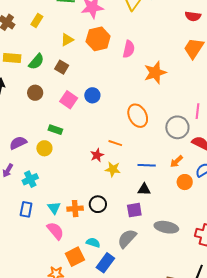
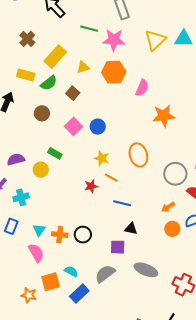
yellow rectangle: (37, 20) -> (55, 57), moved, size x1.6
blue line: (147, 165) -> (122, 203), moved
yellow star: (113, 169) -> (102, 158), moved

